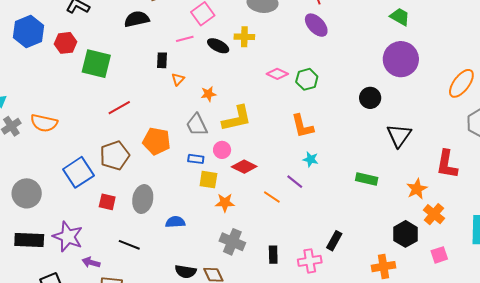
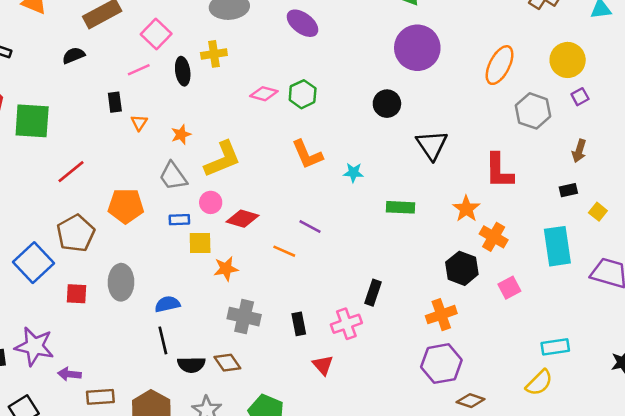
black semicircle: (137, 19) -> (74, 55), size x0.7
black ellipse: (218, 46) -> (183, 71), turned 65
cyan star: (311, 159) -> (353, 173), moved
black line: (129, 245) -> (163, 340), moved, turned 65

